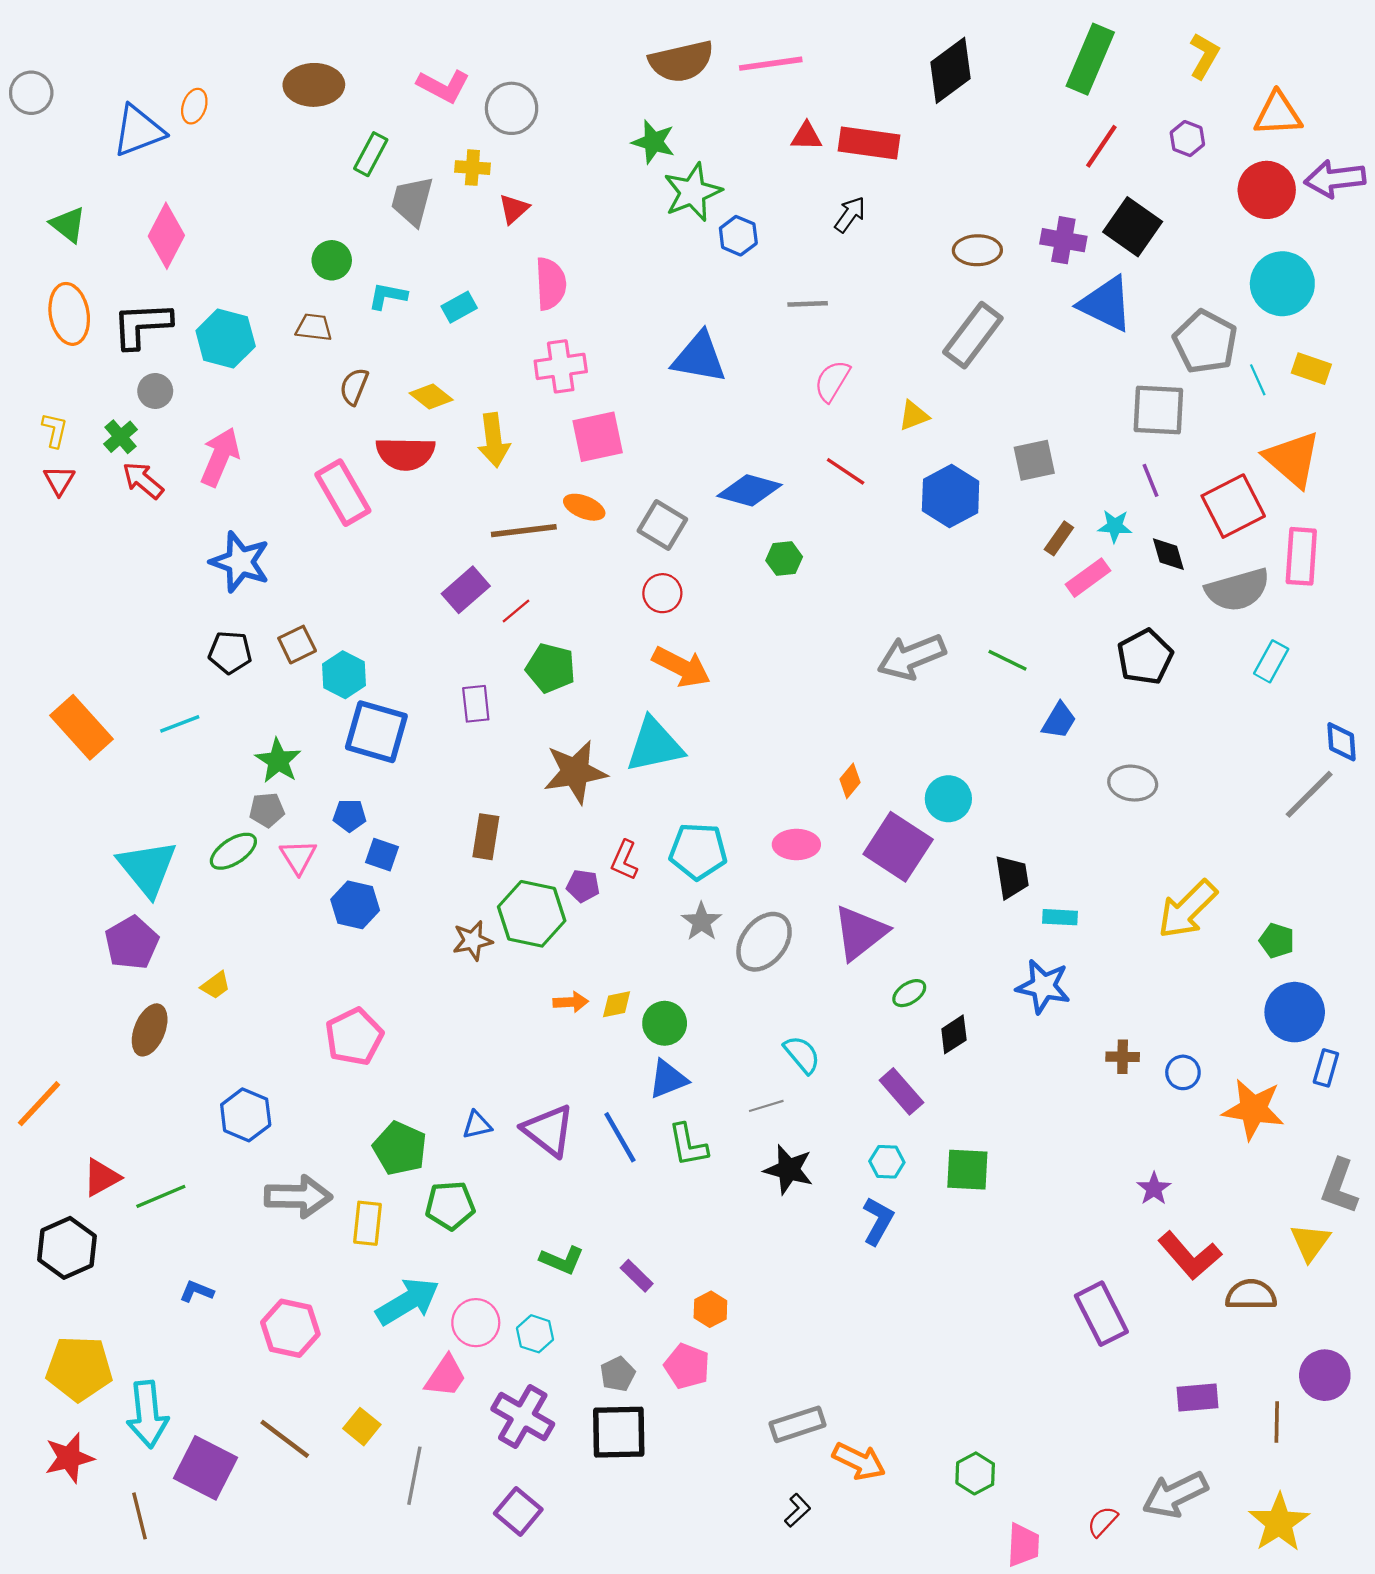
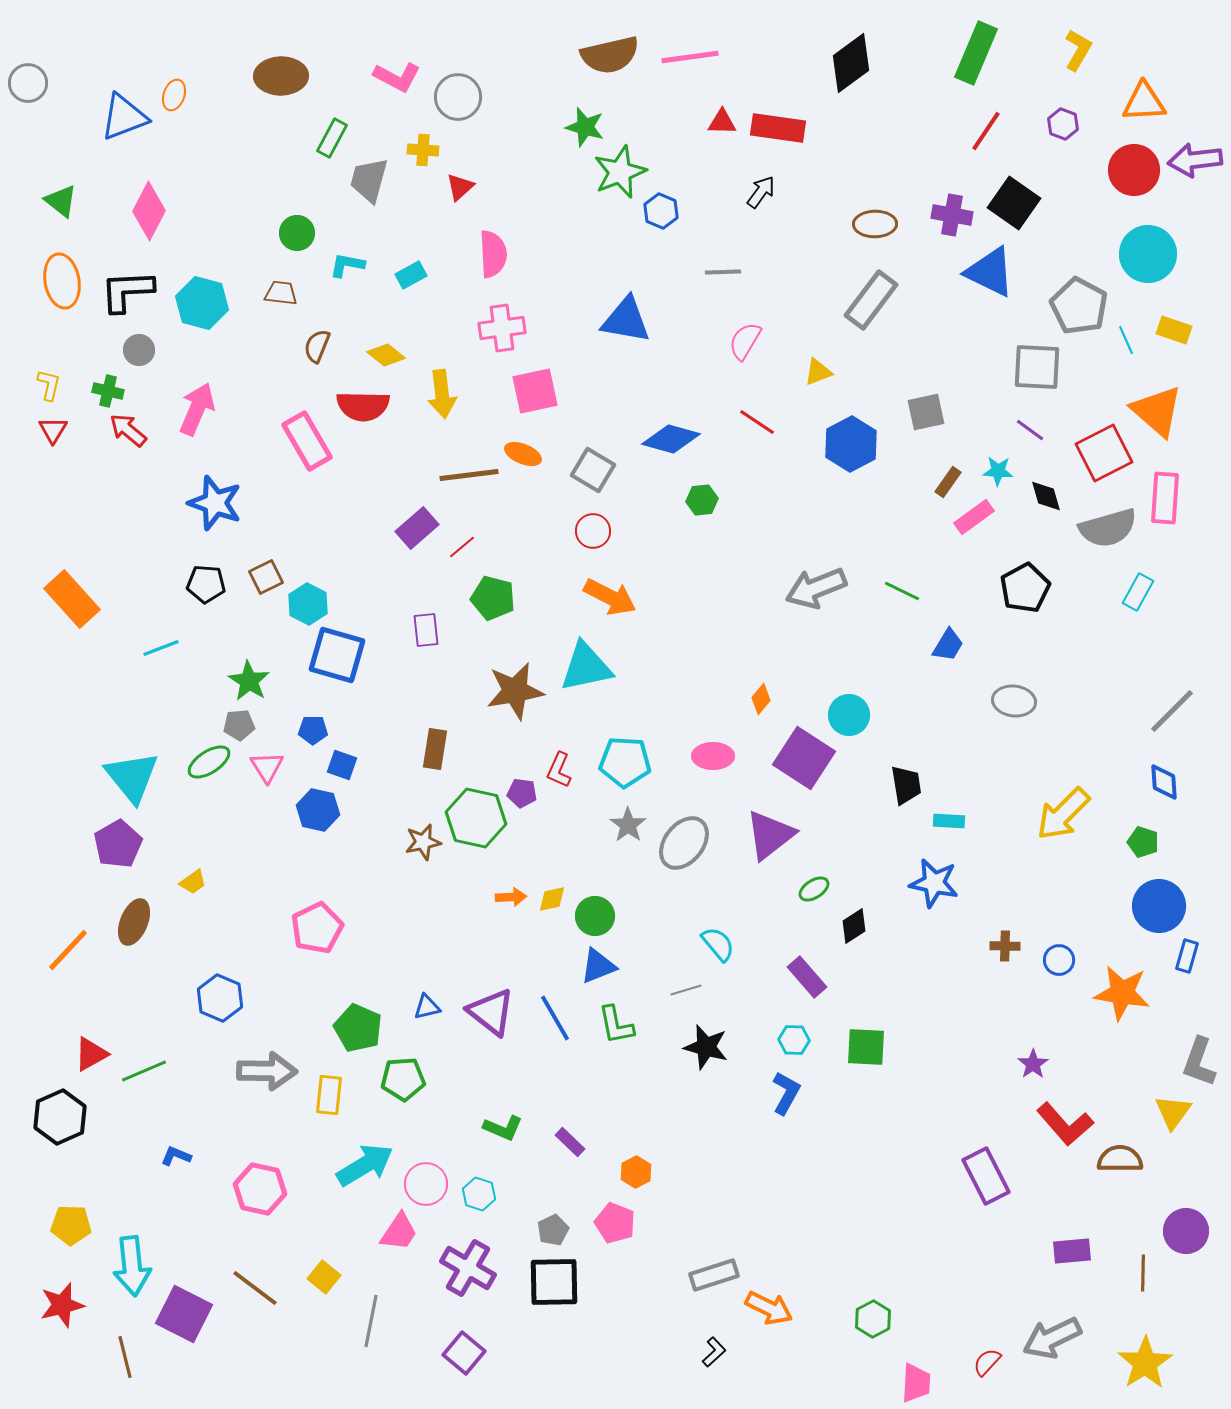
green cross: (121, 437) -> (108, 391), turned -36
purple line: (1151, 480) -> (1030, 430), turned -32
orange rectangle: (81, 727) -> (72, 599), moved
blue diamond: (1342, 742) -> (1164, 782), moved
orange line: (39, 1104) -> (68, 950), moved
yellow pentagon: (79, 1368) -> (71, 1225), size x0.7

